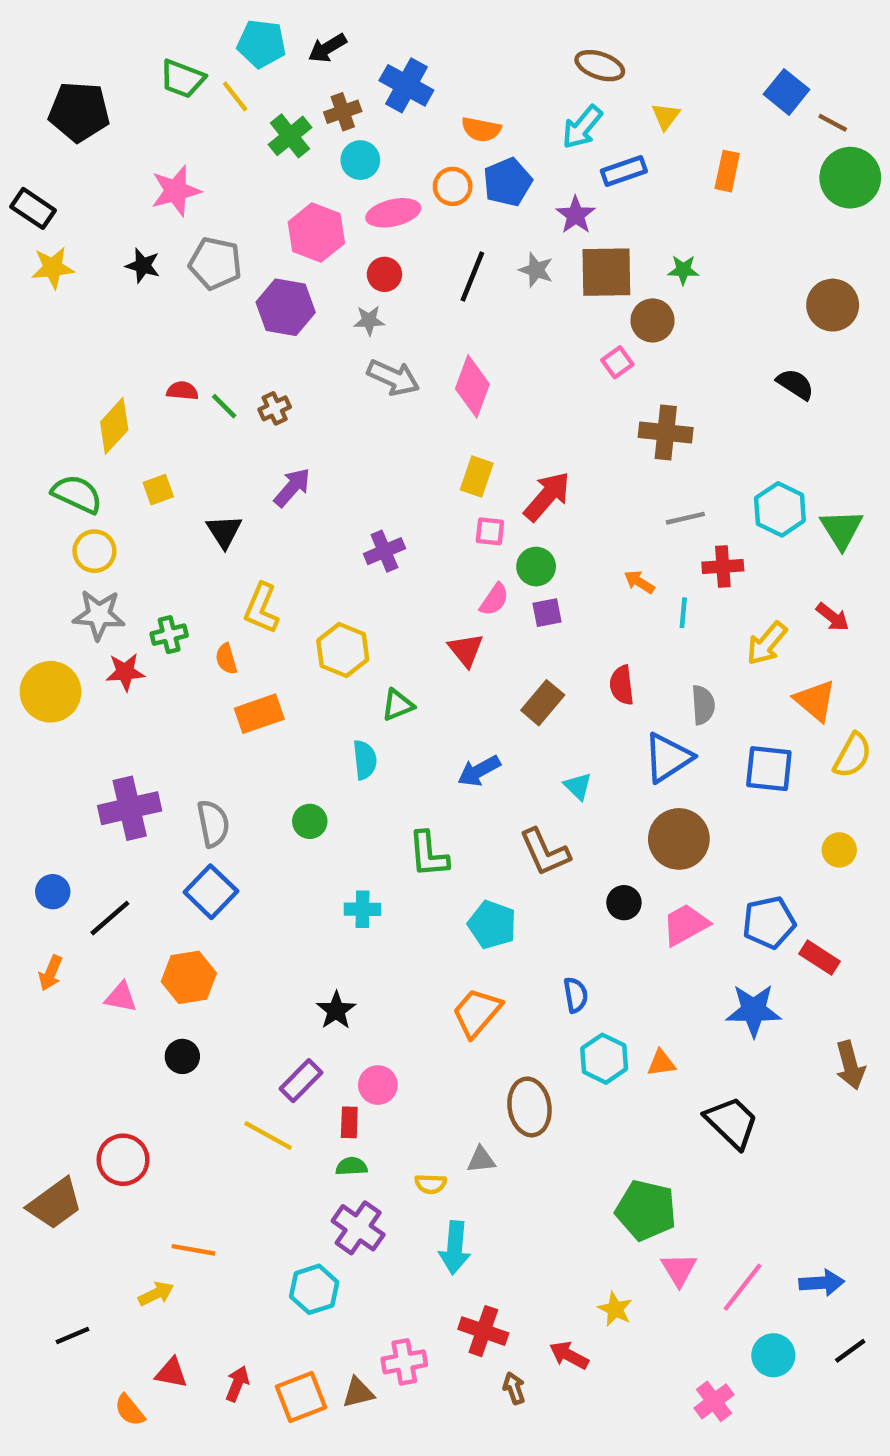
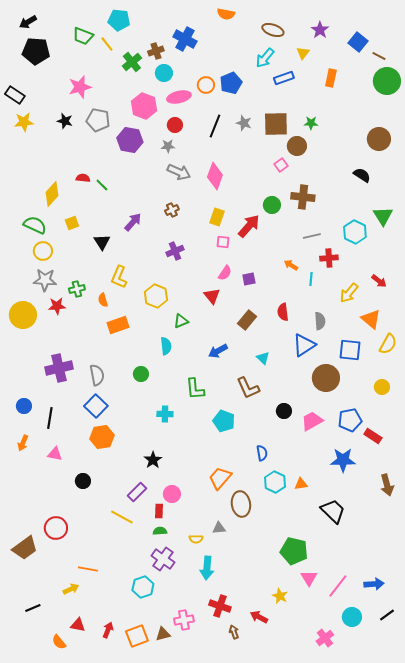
black arrow: (327, 48) -> (28, 22), moved
orange semicircle: (481, 129) -> (226, 14), moved
purple star: (576, 215) -> (320, 30), moved
brown cross: (275, 408) -> (172, 210), moved
green triangle: (841, 529) -> (383, 216), moved
green circle: (536, 567) -> (272, 205), moved
brown circle: (679, 839) -> (326, 378), moved
black line: (110, 918) -> (50, 418), turned -40
orange hexagon: (189, 977) -> (102, 437), moved
orange trapezoid: (477, 1013) -> (220, 478), moved

